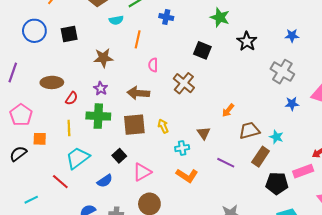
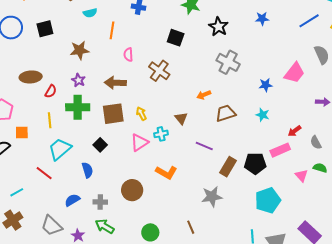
gray cross: (282, 72) -> (228, 62), moved
orange arrow: (228, 110) -> (204, 95), turned 32
cyan star: (276, 137) -> (263, 115), moved
brown rectangle: (261, 157) -> (228, 167), moved
pink triangle: (142, 172) -> (139, 143), moved
orange L-shape: (187, 175) -> (166, 172), moved
blue semicircle: (105, 181) -> (87, 170), turned -70

